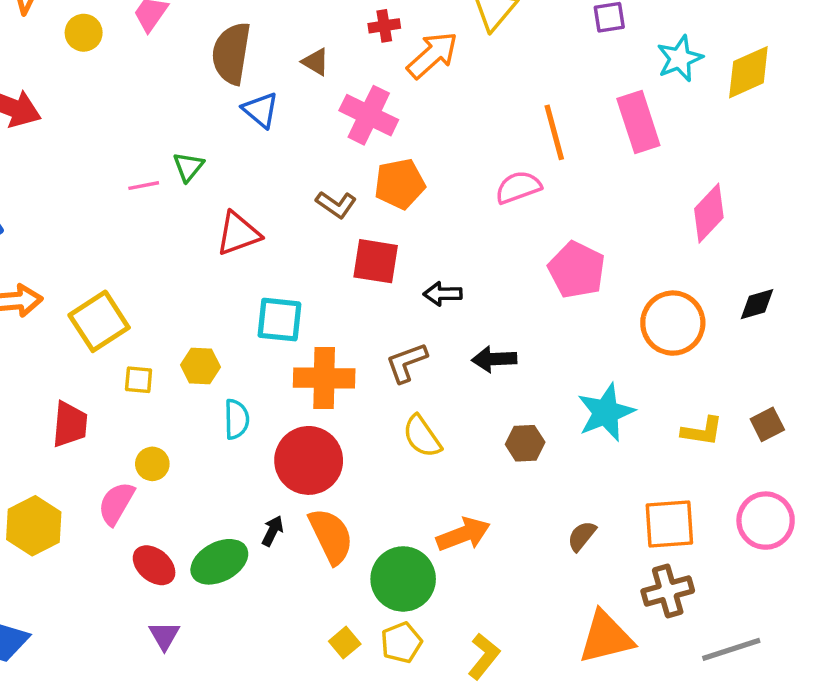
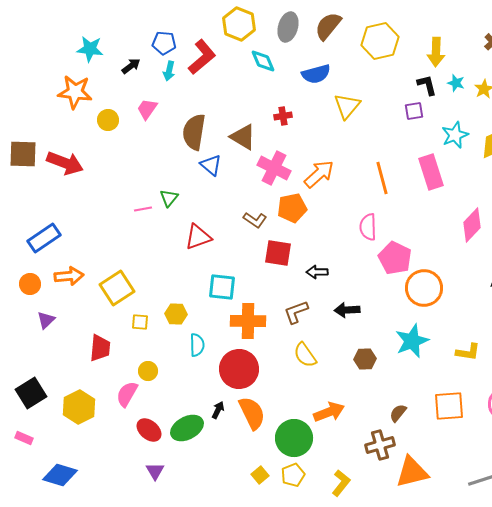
orange arrow: (432, 55) -> (319, 174), moved
brown triangle: (316, 62) -> (243, 137), size x1.6
pink semicircle: (518, 187) -> (368, 227), moved, turned -72
orange circle: (673, 323) -> (424, 288), moved
brown cross: (668, 591) -> (380, 445), moved

